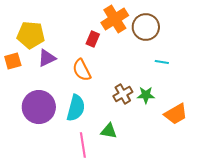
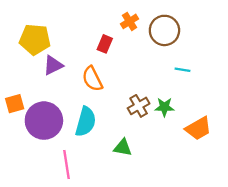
orange cross: (115, 19) -> (130, 21), size x0.6
orange square: (13, 61) -> (15, 104), moved
pink line: (83, 145) -> (66, 164), moved

